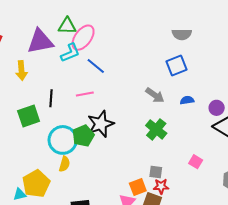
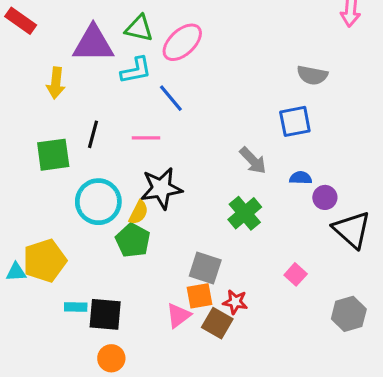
pink ellipse: (83, 38) -> (182, 42), moved
purple circle: (217, 108) -> (325, 197), moved
green pentagon: (83, 136) -> (133, 240), moved, turned -30
yellow semicircle: (64, 164) -> (139, 212), moved
gray square: (156, 172) -> (205, 268), moved, size x1.5

